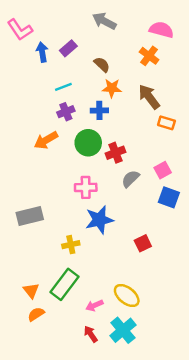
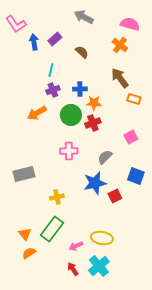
cyan line: (63, 87) -> (51, 70), turned -56
orange star: (112, 88) -> (94, 103), moved
gray semicircle: (130, 179) -> (105, 157), moved
blue square: (169, 197) -> (136, 176), moved
blue star: (99, 220) -> (95, 183), moved
yellow ellipse: (127, 296) -> (102, 238), turned -30

